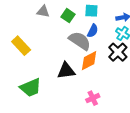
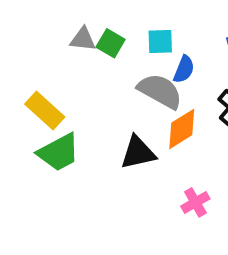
cyan square: (91, 11) -> (160, 41), moved
green square: (68, 16) -> (111, 43), moved
green trapezoid: (30, 88) -> (59, 152), moved

